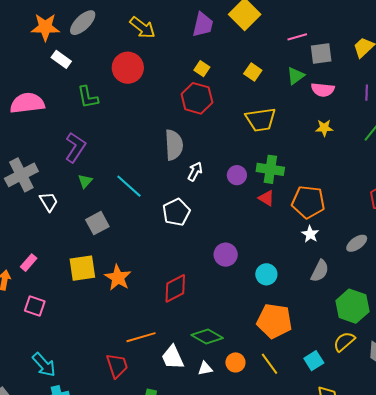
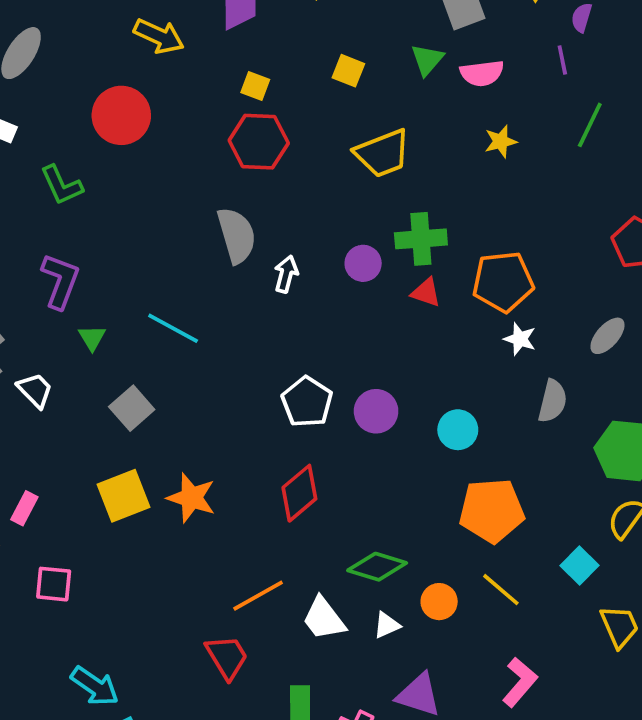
yellow arrow: (142, 28) -> (159, 36), moved
white pentagon: (176, 212) -> (307, 402), moved

